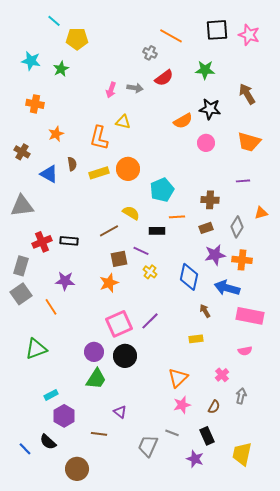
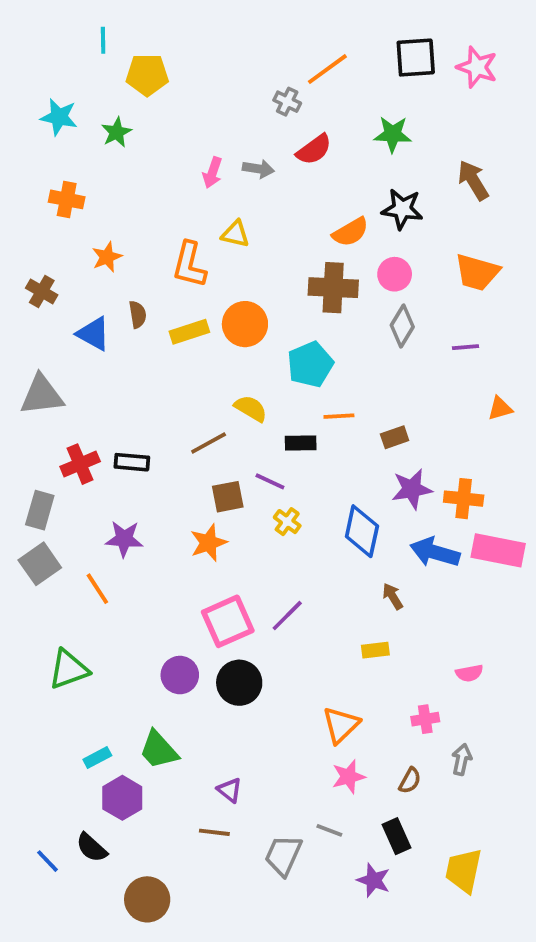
cyan line: (54, 21) -> (103, 40), turned 48
orange line: (171, 36) -> (327, 69), turned -65
brown cross: (210, 200) -> (333, 288), moved, size x1.4
gray diamond: (237, 227) -> (402, 326), moved
pink rectangle: (250, 316) -> (498, 550), moved
pink cross: (222, 375) -> (425, 719), turned 32
green trapezoid: (96, 379) -> (159, 750), moved, turned 105
brown line: (99, 434) -> (214, 832), moved

